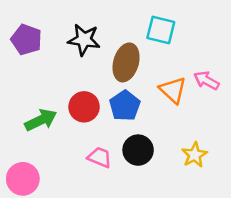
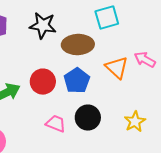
cyan square: (161, 30) -> (107, 18), turned -30
brown ellipse: (126, 62) -> (78, 45), turned 72

